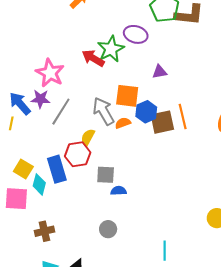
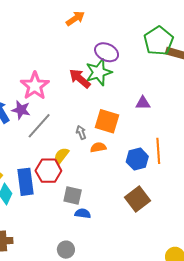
purple ellipse: (136, 34) -> (107, 52), moved
gray arrow: (104, 111) -> (81, 132), size x0.5
blue hexagon: (146, 112) -> (137, 159), moved
brown square: (162, 122) -> (138, 199), moved, turned -35

